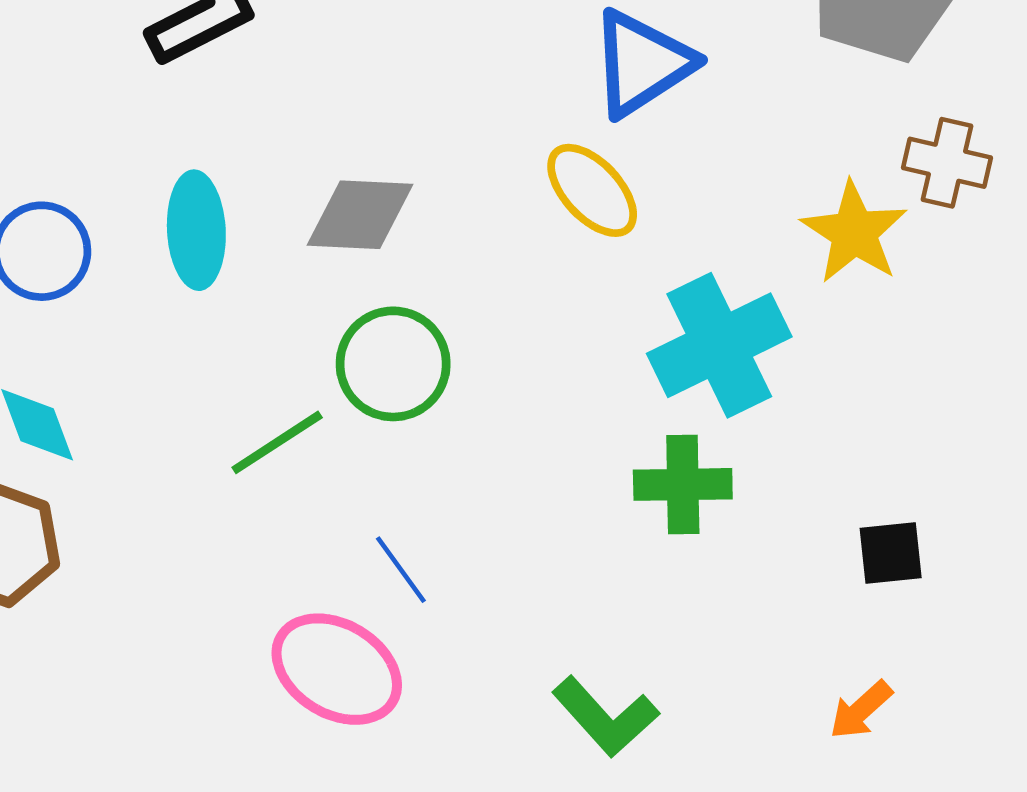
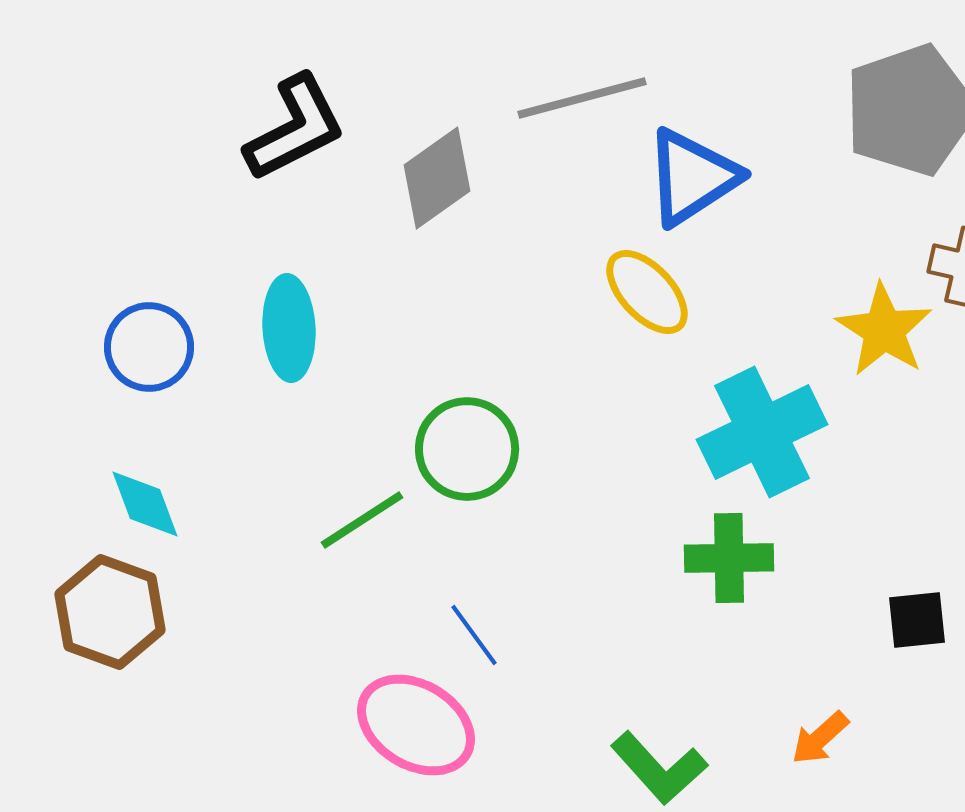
gray diamond: (360, 215) -> (437, 178), moved, turned -38
orange arrow: (861, 710) -> (820, 738), moved

